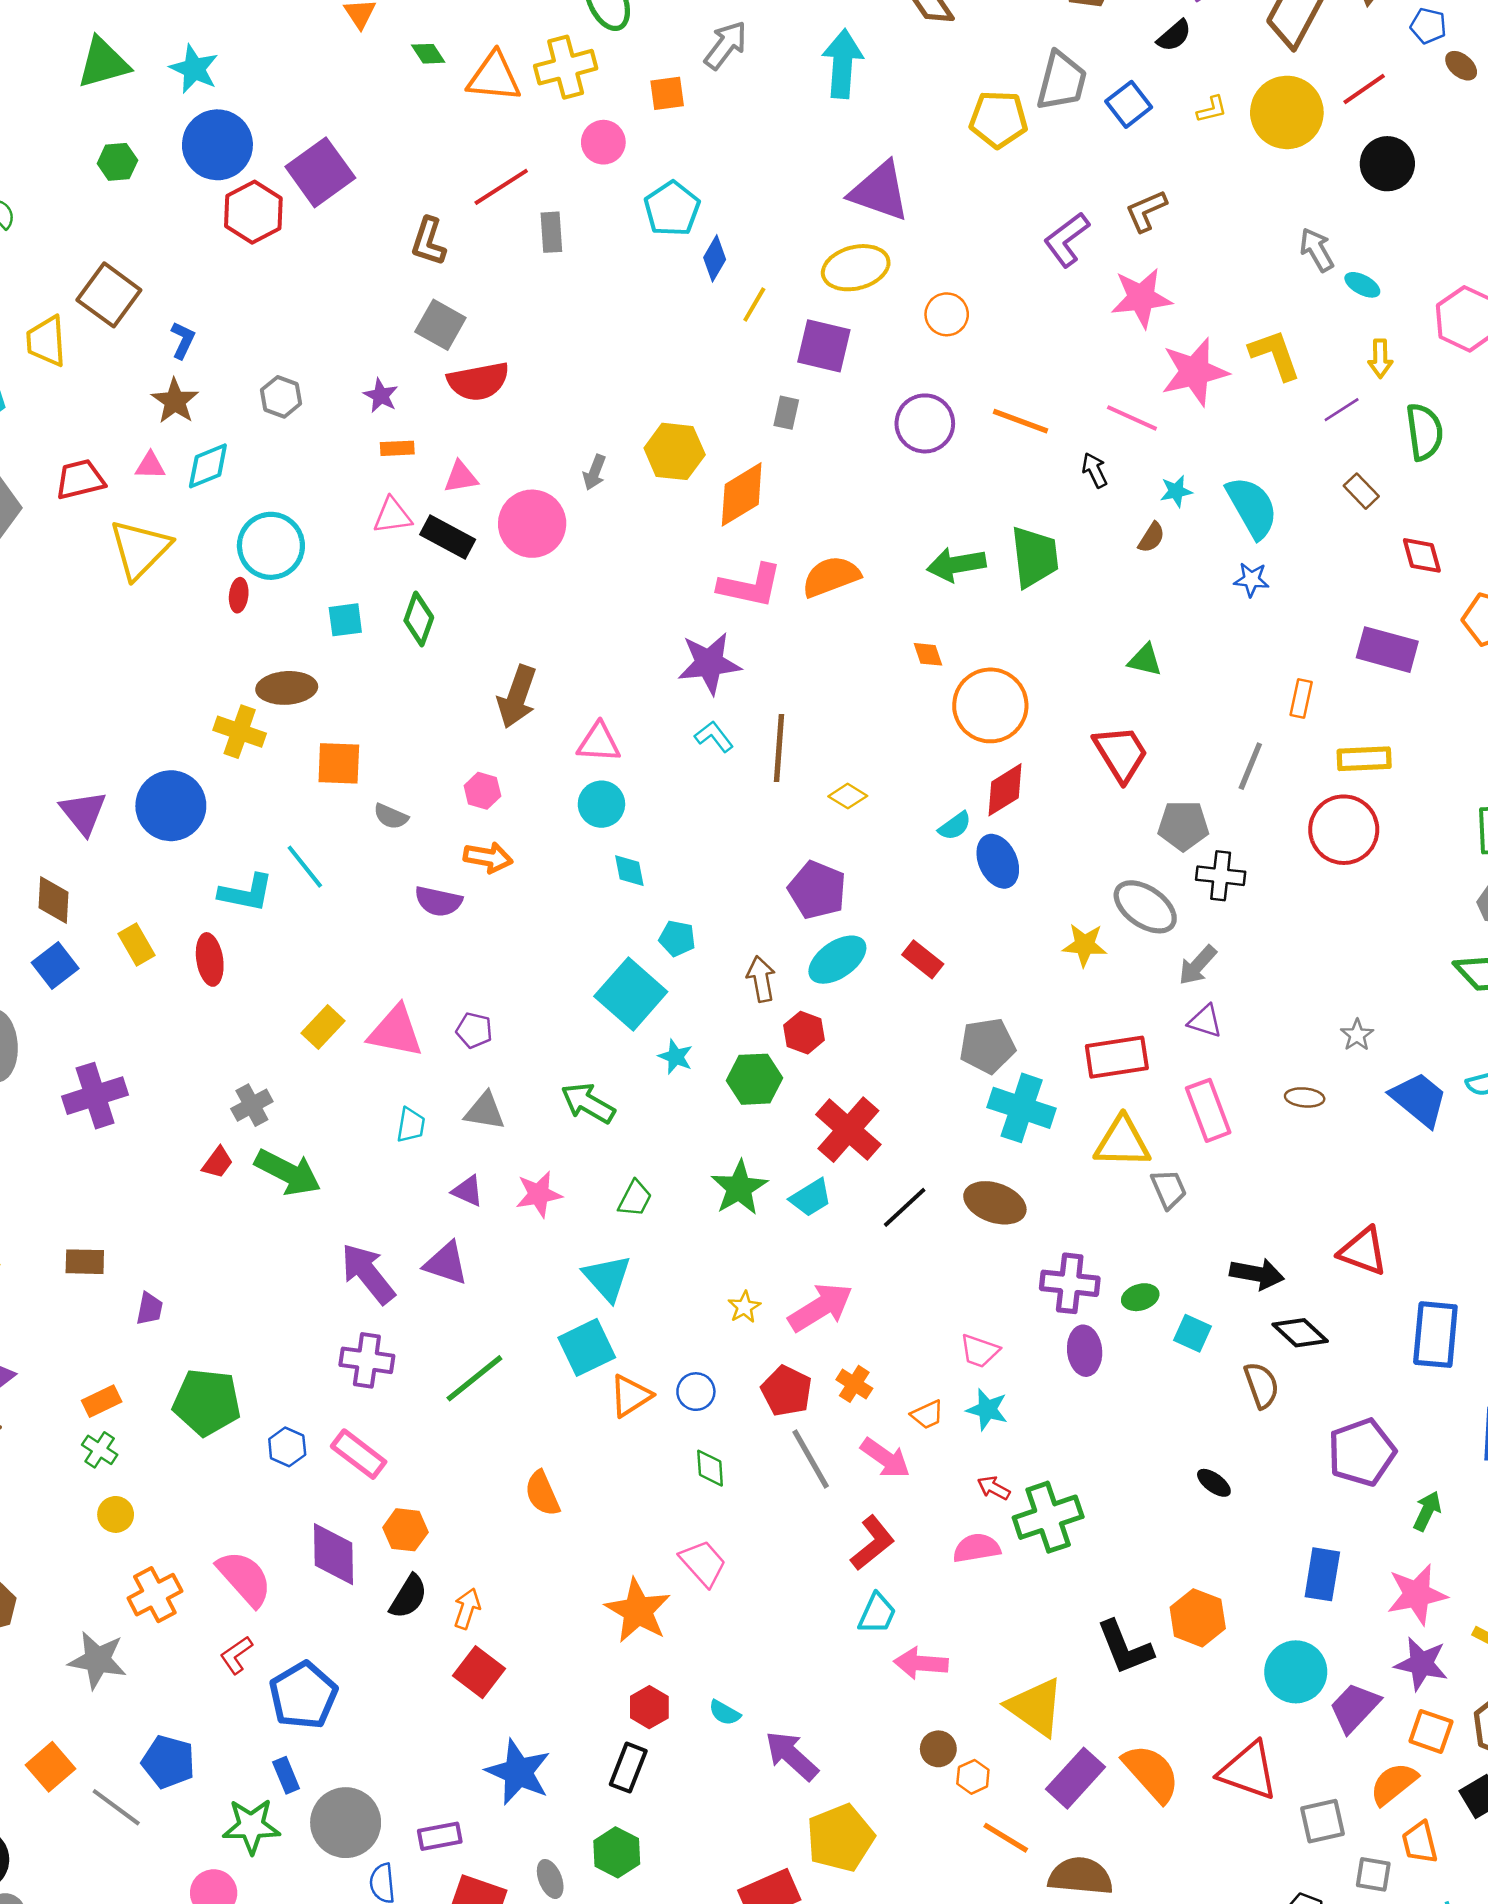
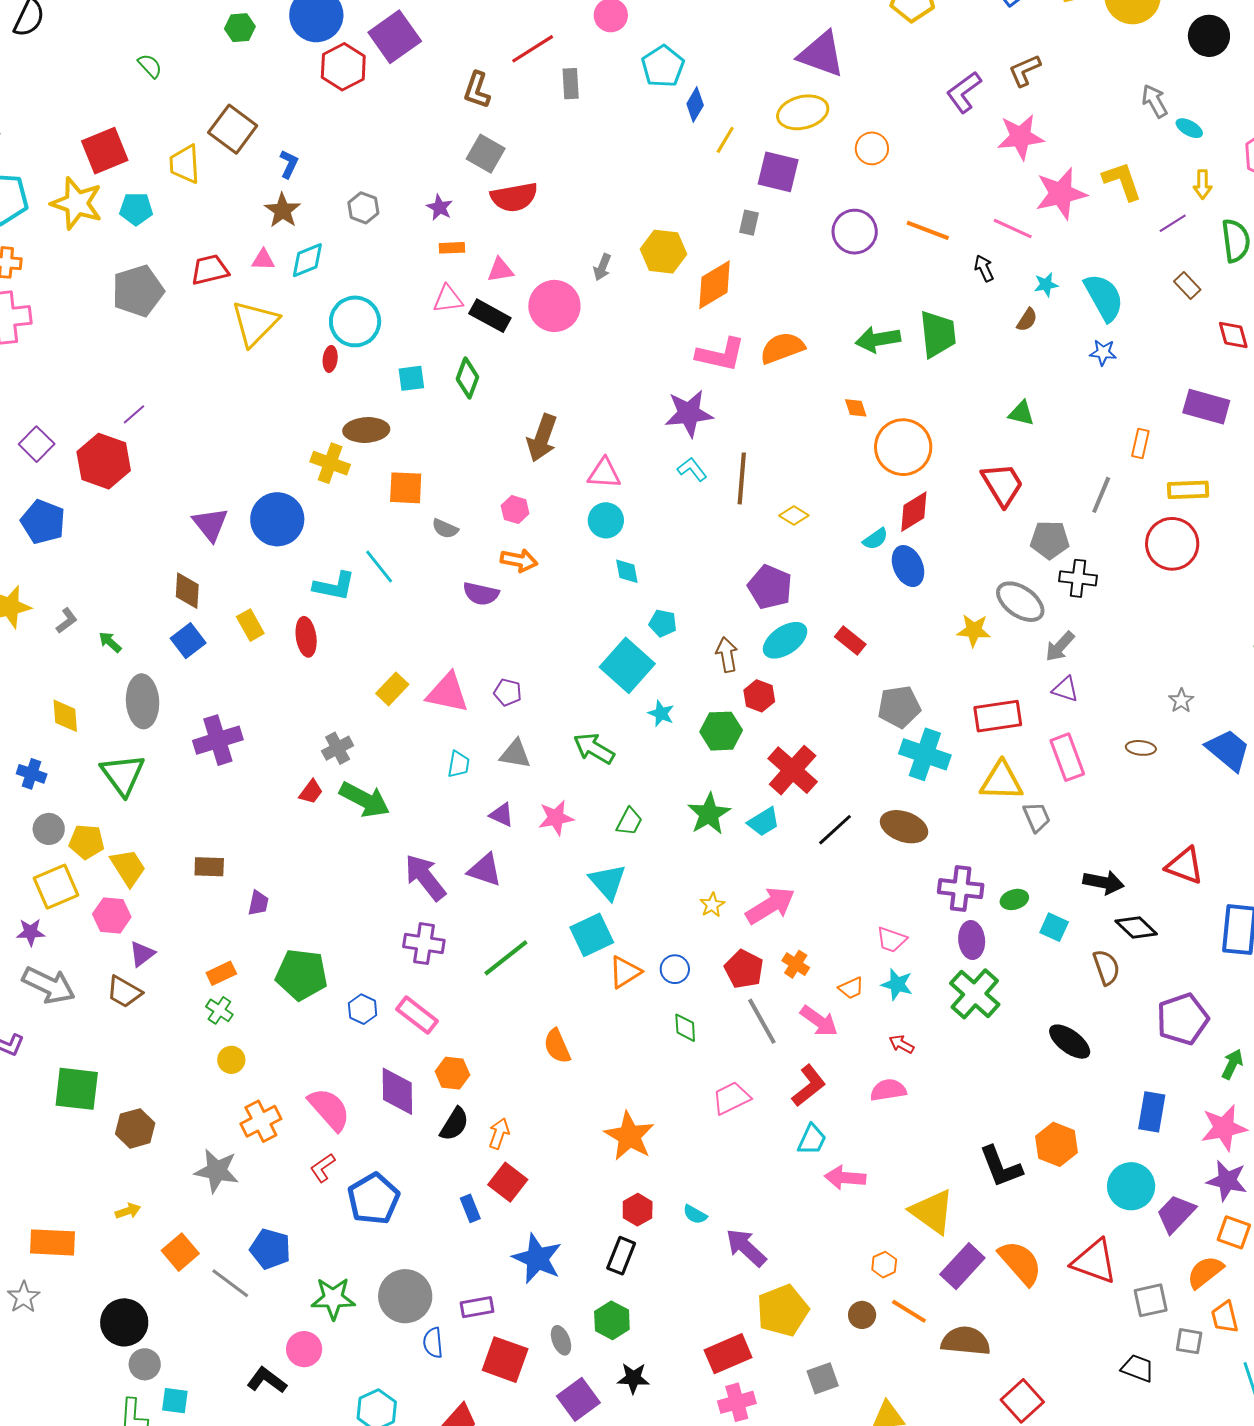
black ellipse: (1214, 1483) -> (1070, 1042), size x1.6
green cross: (1048, 1517) -> (975, 994), moved, turned -30
pink trapezoid: (703, 1563) -> (731, 1098), moved, turned -75
brown circle: (938, 1749) -> (862, 1315), moved
blue rectangle: (286, 1775) -> (470, 1208), moved

